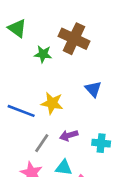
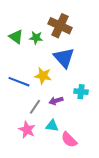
green triangle: (17, 28) -> (16, 37), moved
blue triangle: (93, 89) -> (64, 58), moved, size x1.6
cyan cross: (101, 143) -> (81, 92), moved

